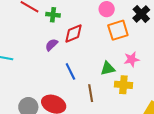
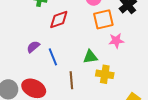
purple semicircle: (52, 45) -> (33, 47), moved
pink star: (132, 59) -> (116, 41), moved

